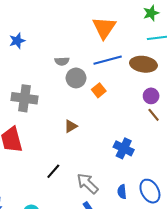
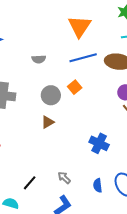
gray circle: (76, 78) -> (51, 95), moved
black line: (53, 171) -> (30, 183), moved
gray arrow: (87, 184) -> (64, 178), size x0.6

